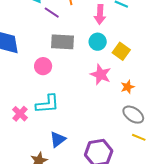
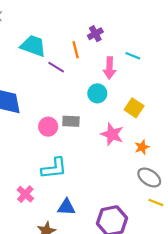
gray rectangle: (63, 42) -> (71, 121), moved, size x0.7
cyan circle: (98, 42) -> (97, 93), moved
pink cross: (20, 114) -> (25, 194), moved
blue triangle: (58, 139) -> (66, 207), turned 42

